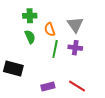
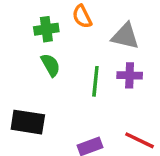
gray triangle: (75, 25) -> (125, 36), turned -36
orange semicircle: (50, 29) -> (82, 16), moved

